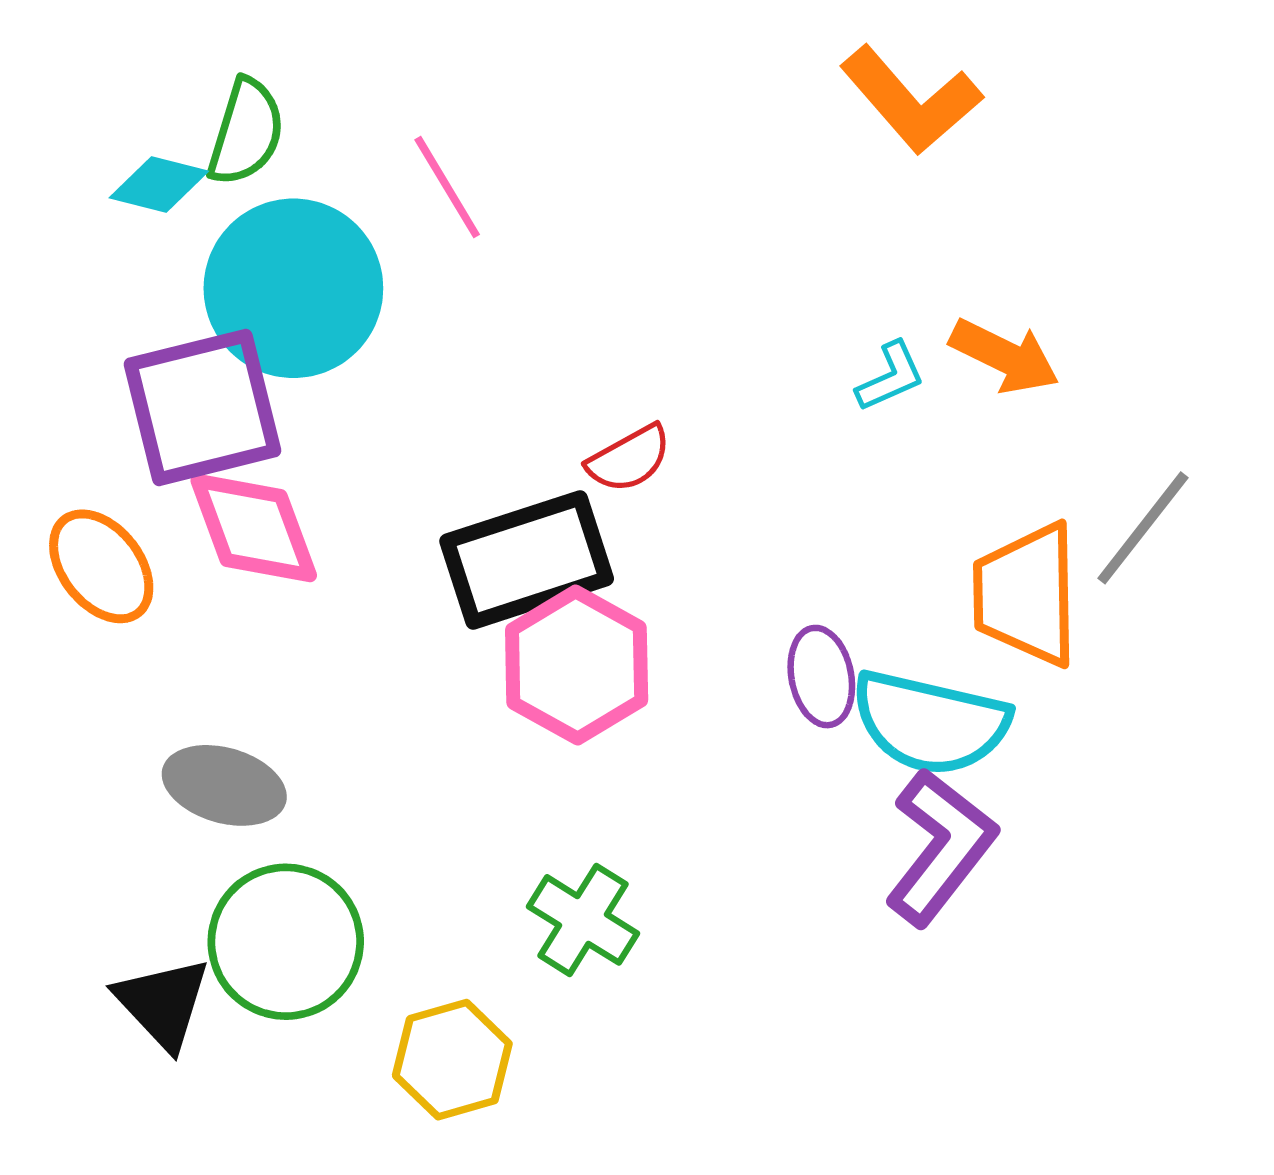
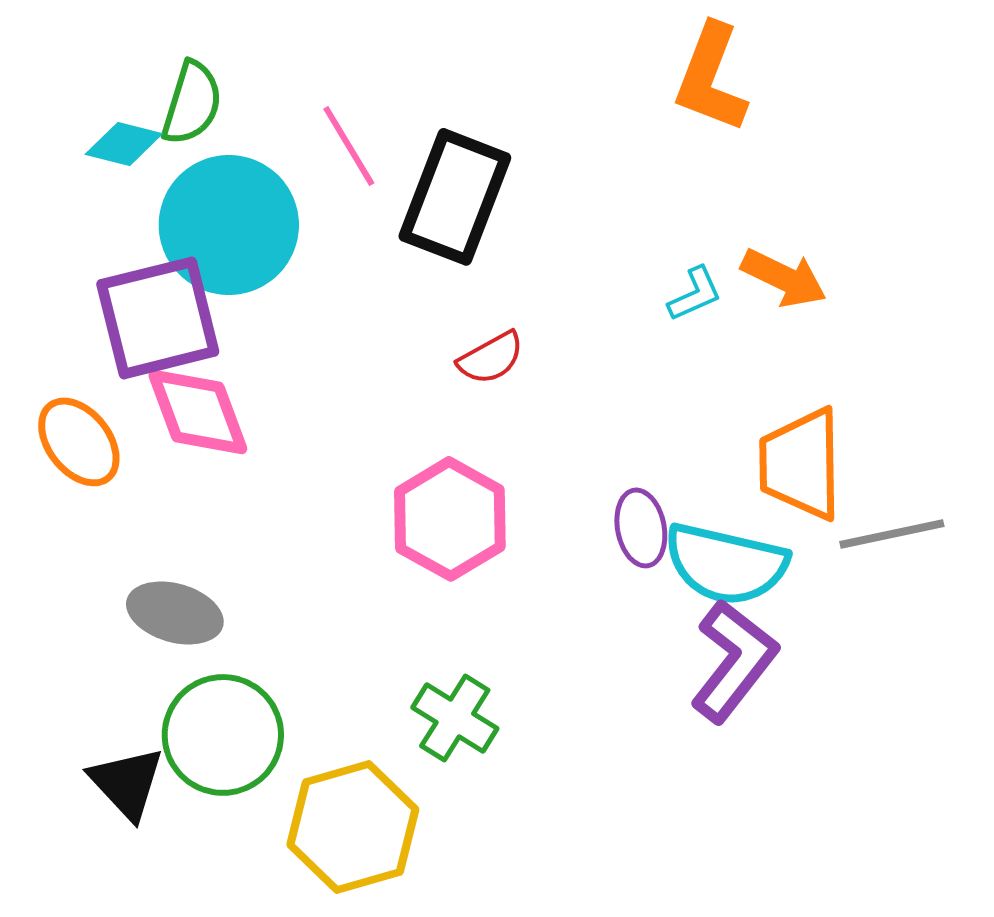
orange L-shape: (911, 100) -> (711, 78), turned 62
gray line: (1143, 528) -> (892, 534), moved, turned 40
black rectangle: (527, 560) -> (455, 197), moved, turned -51
yellow hexagon: (452, 1060) -> (353, 827), size x1.4

